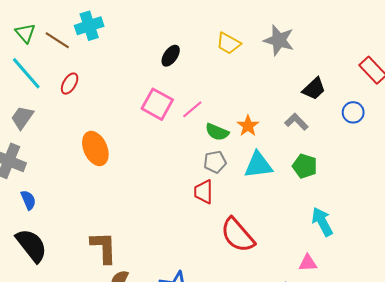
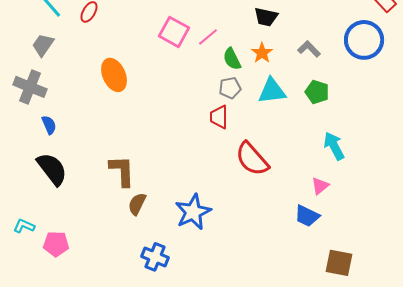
black trapezoid: (314, 89) -> (266, 17), moved, turned 55
blue circle: (353, 112) -> (364, 40), size x1.8
green semicircle: (217, 132) -> (232, 59), turned 40
pink triangle: (308, 263) -> (320, 186), turned -36

